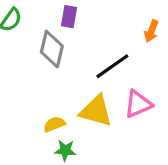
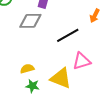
gray diamond: (52, 49) -> (30, 21), turned 70
yellow triangle: (96, 111) -> (61, 78), moved

